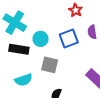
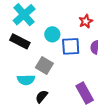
cyan circle: (41, 39) -> (52, 34), moved
cyan semicircle: (24, 80) -> (26, 80), moved

